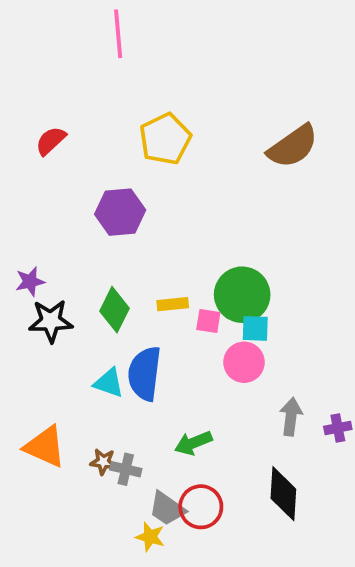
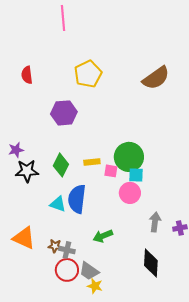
red semicircle: (51, 141) -> (27, 75), turned -54
red circle: (201, 507) -> (67, 270), moved
yellow star: (150, 537) -> (95, 286), moved

